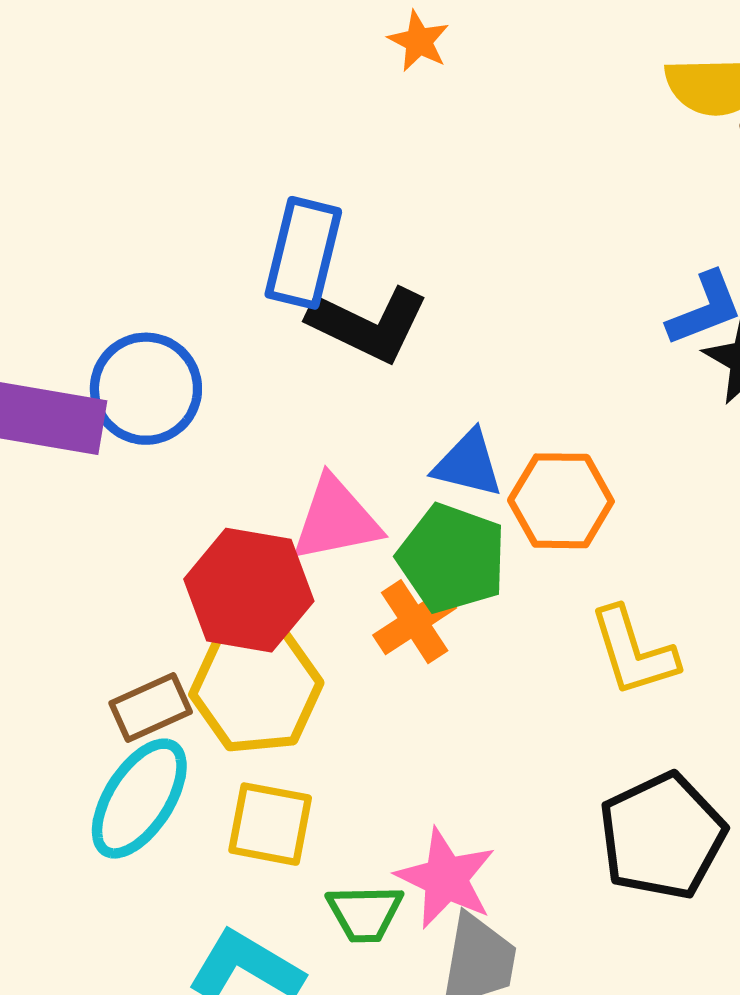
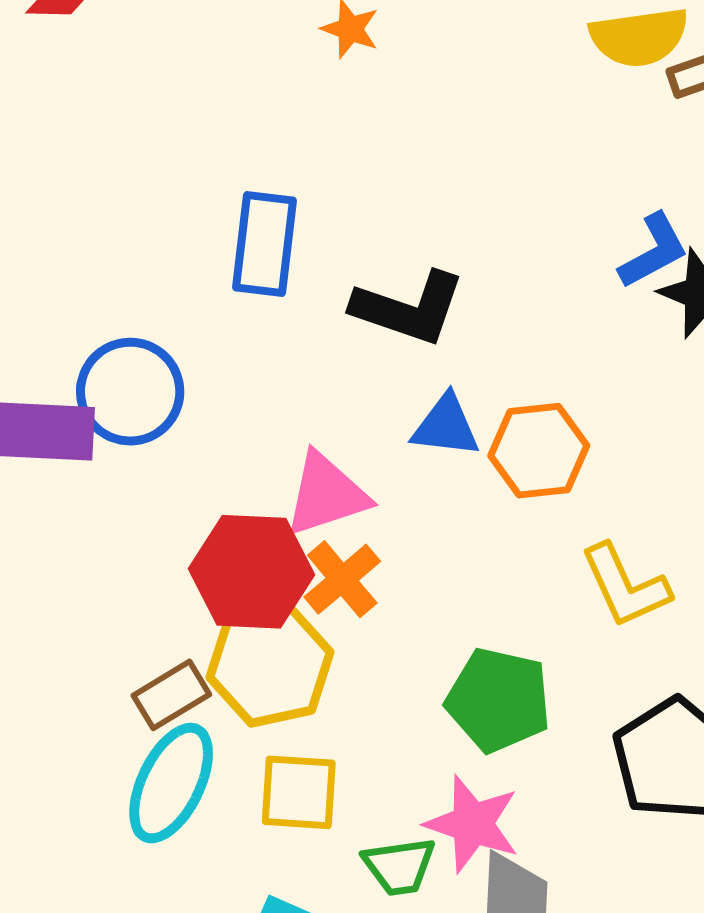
black L-shape: (368, 324) -> (409, 308), moved
green pentagon: (452, 558) -> (499, 700), moved
orange cross: (415, 622) -> (342, 579), moved

